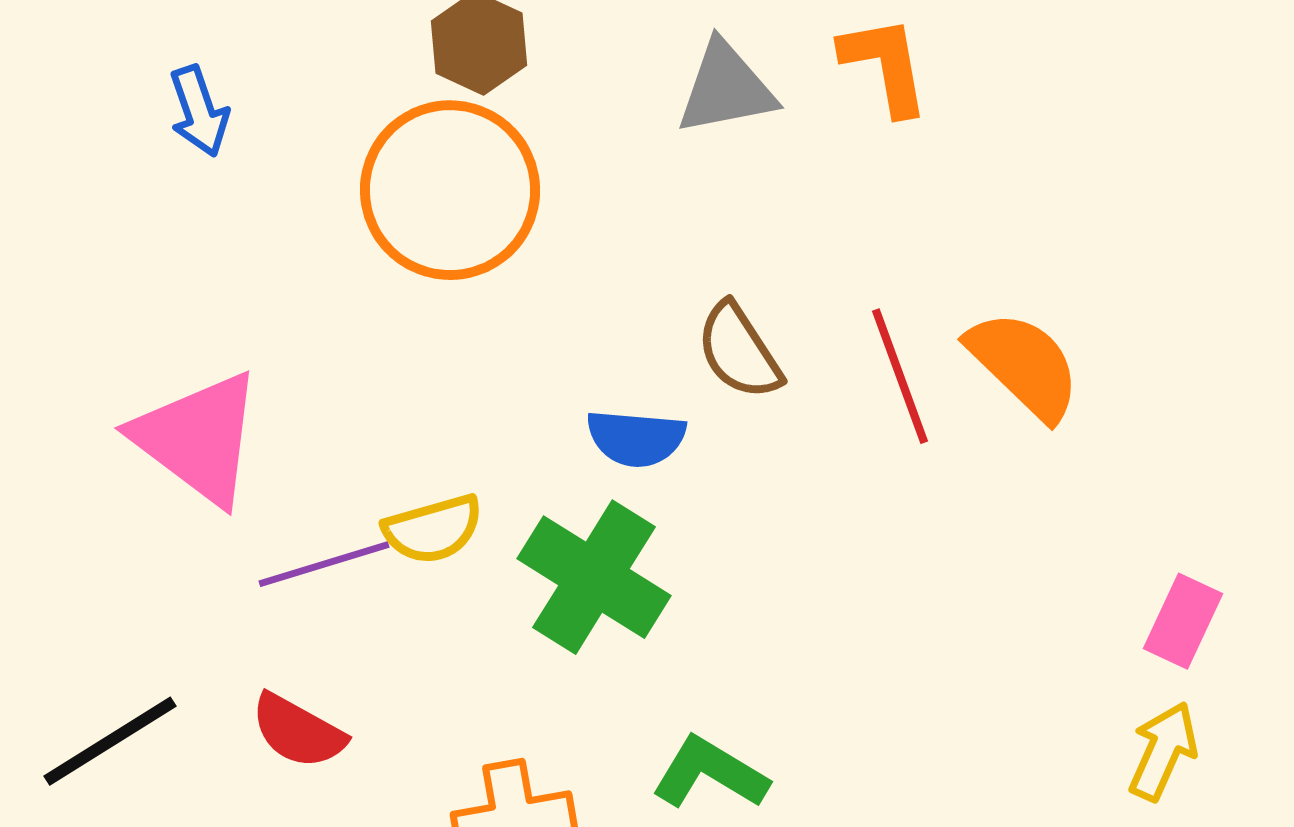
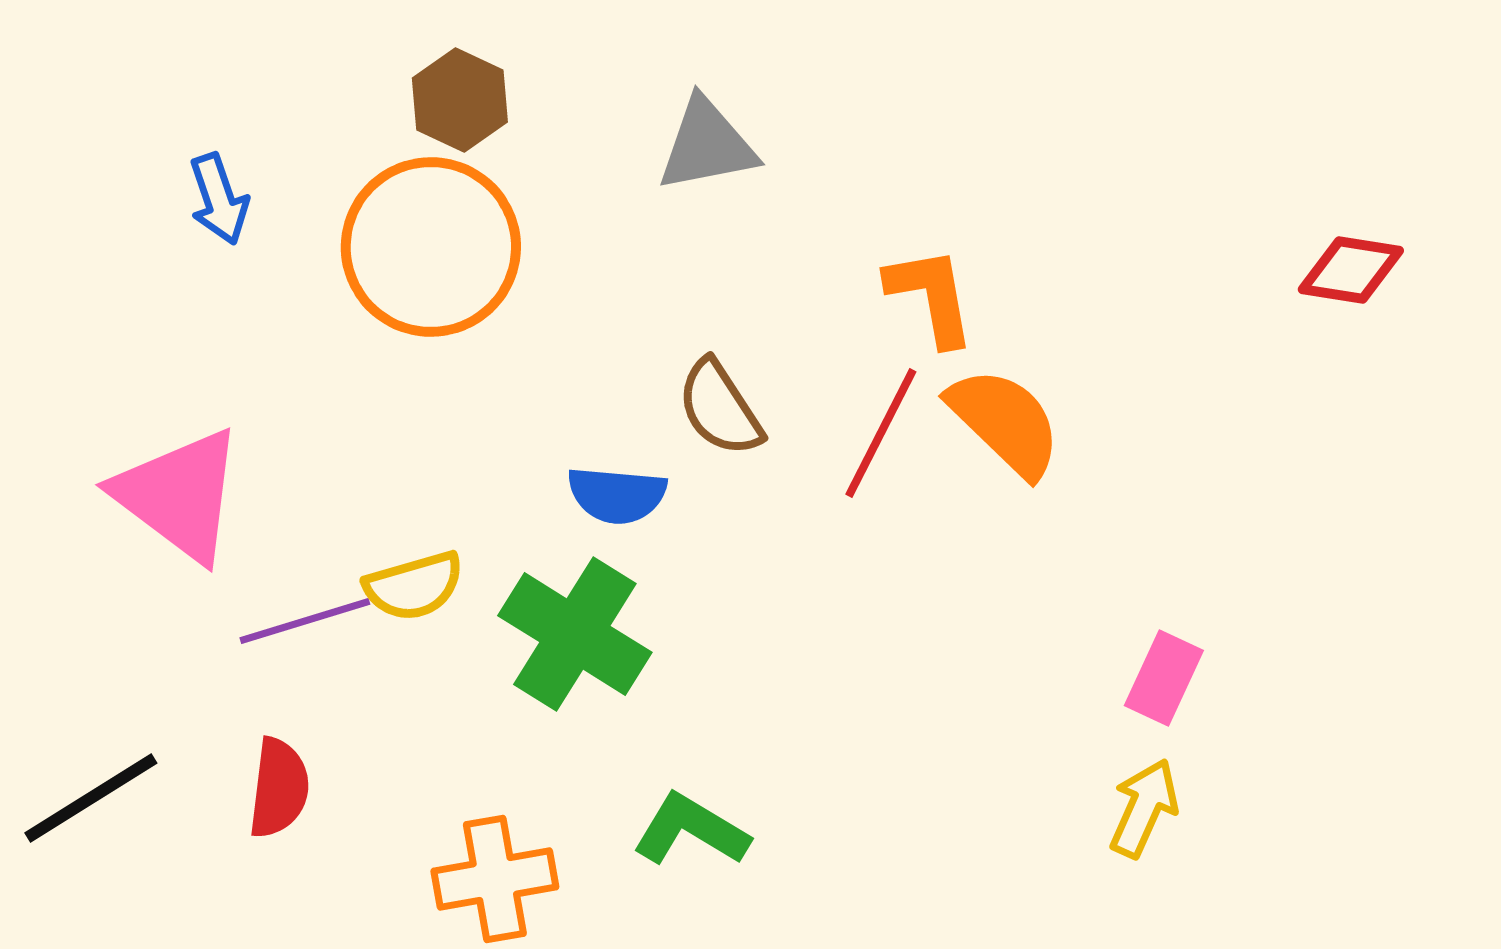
orange L-shape: (885, 65) -> (931, 296), moved
blue arrow: (199, 111) -> (219, 199), moved
red line: (900, 376) -> (881, 433), turned 47
red semicircle: (298, 731) -> (279, 788), turned -112

